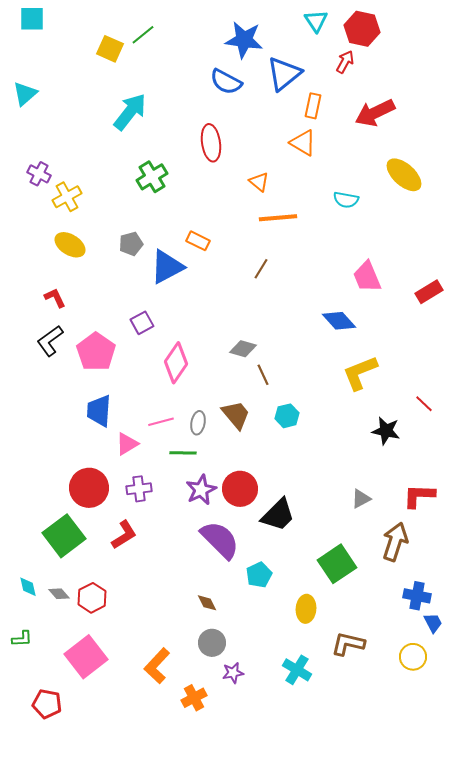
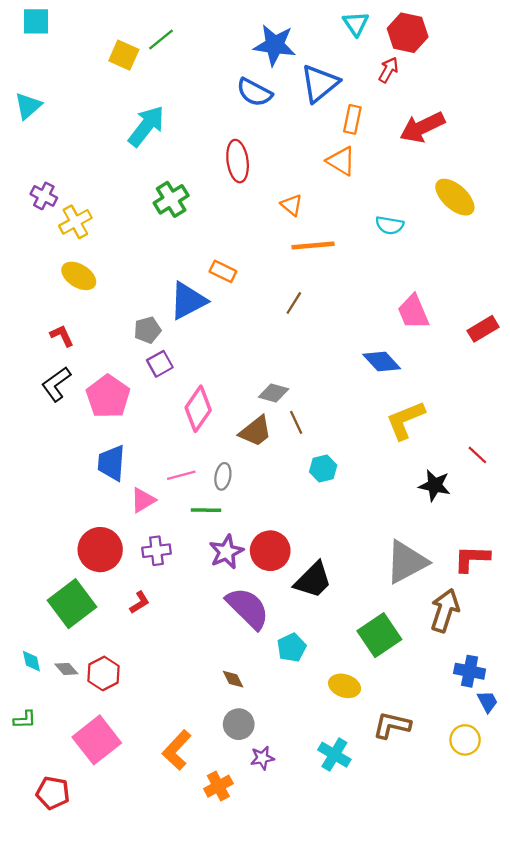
gray pentagon: (131, 244) -> (147, 330), moved
brown trapezoid: (236, 415) -> (256, 431), moved, turned 92
gray triangle: (361, 499) -> (406, 562), size x2.0
red L-shape: (124, 535) -> (140, 603), size x0.7
yellow ellipse: (306, 609) -> (345, 686), turned -76

